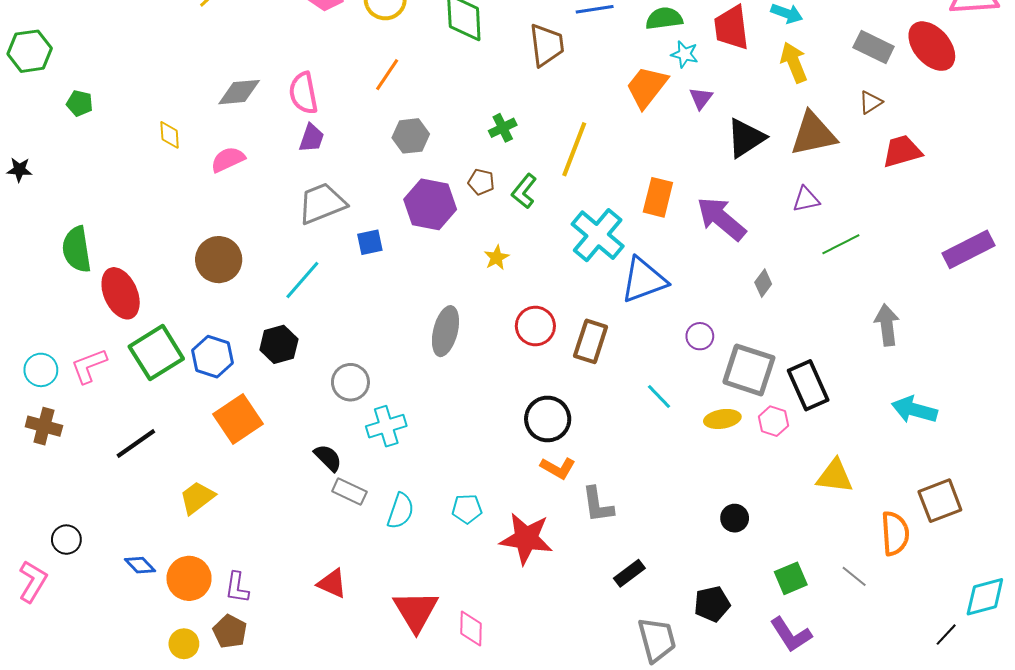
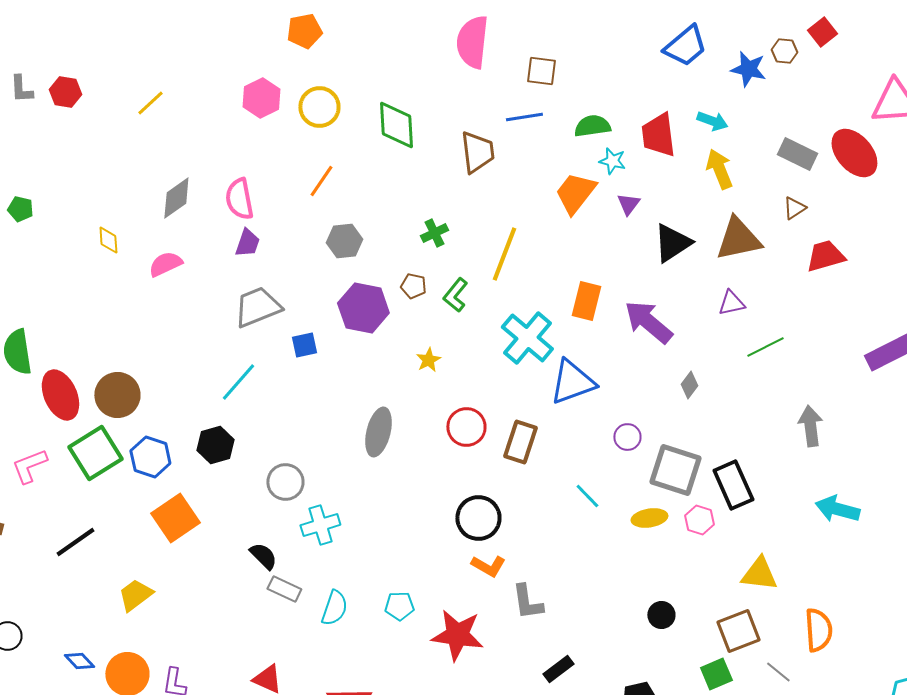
gray diamond: (239, 92) -> (176, 198), turned -30
brown circle: (219, 260) -> (117, 395), moved
brown square: (940, 501) -> (738, 631), moved

